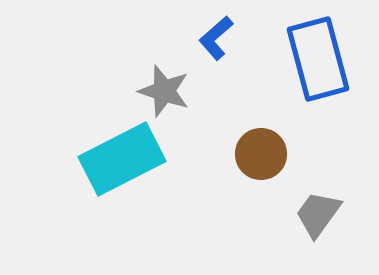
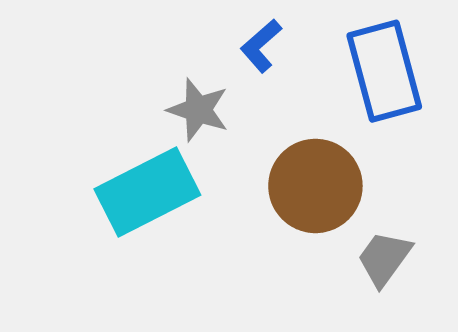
brown circle: (261, 154) -> (315, 186), size x1.5

